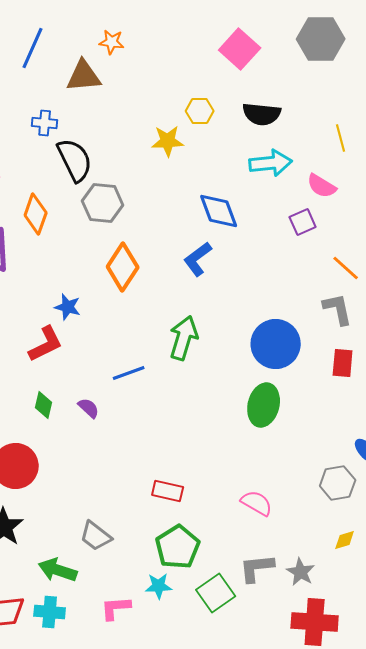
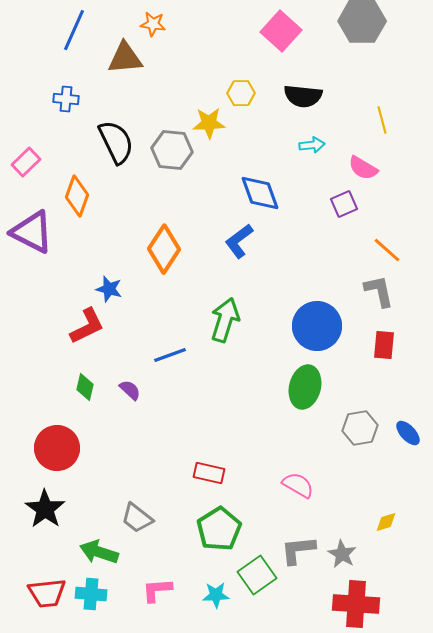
blue cross: (45, 123) -> (66, 99), moved
cyan arrow: (271, 163) -> (312, 145), size x0.6
gray hexagon: (103, 203) -> (172, 150), moved
gray hexagon: (338, 483) -> (360, 428), moved
cyan star: (159, 586) -> (216, 595), moved

